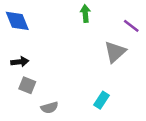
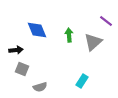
green arrow: (85, 13) -> (69, 35), moved
blue diamond: (17, 21) -> (37, 30), moved

